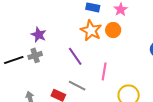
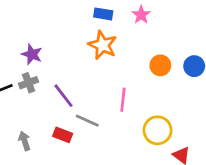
orange circle: (113, 30) -> (160, 65), moved
purple line: (75, 56) -> (63, 96), moved

